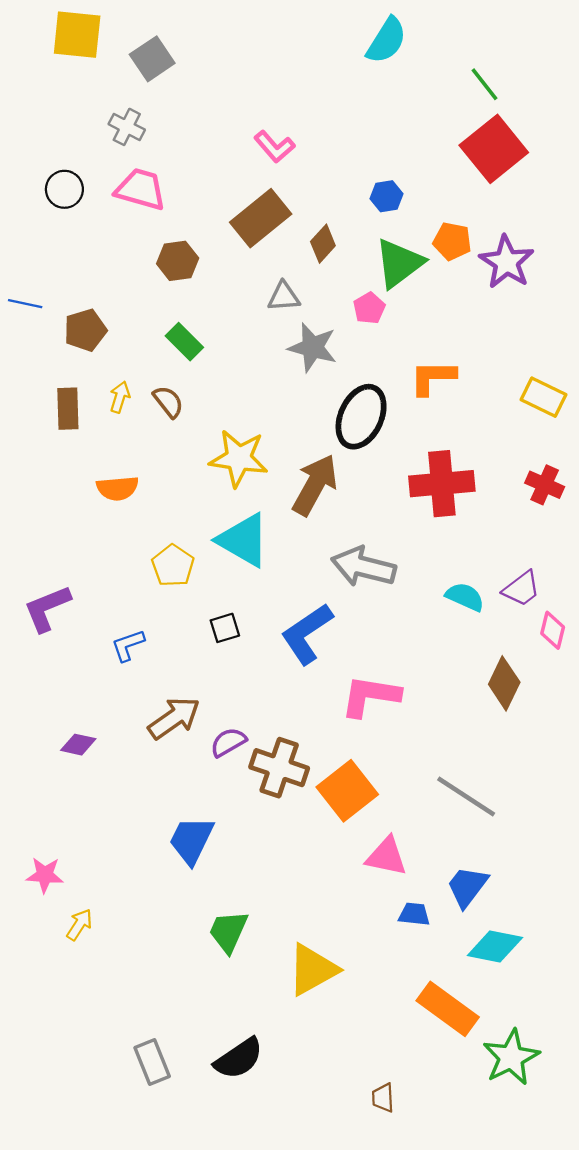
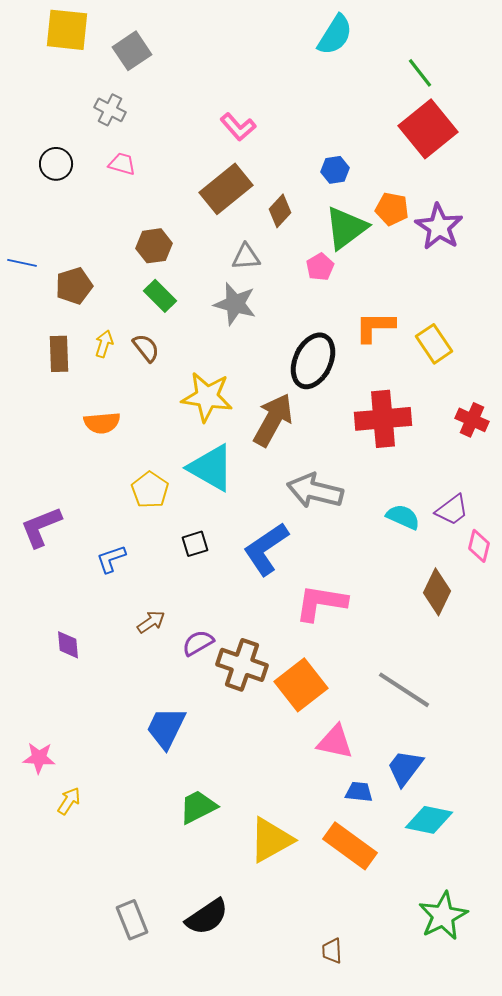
pink trapezoid: (141, 189) -> (122, 164), size x0.6
brown hexagon: (178, 261) -> (154, 246), moved
gray star: (313, 347) -> (235, 304), moved
yellow rectangle: (543, 397) -> (434, 344), moved, turned 30
brown arrow: (174, 718) -> (151, 622), size x0.6
purple diamond: (78, 745) -> (68, 645), turned 72
green trapezoid: (228, 932) -> (198, 807), turned 39
orange rectangle: (448, 1009) -> (350, 846), moved

